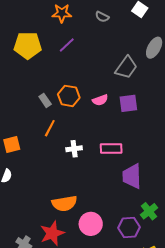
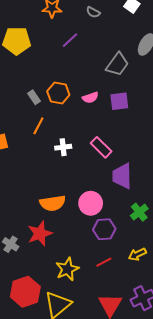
purple line: (67, 45) -> (70, 40), moved
pink rectangle: (111, 148) -> (101, 147), turned 45
pink circle: (91, 224) -> (91, 203), moved
purple hexagon: (129, 228) -> (104, 229), moved

